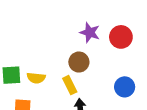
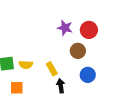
brown circle: (79, 62) -> (78, 51), moved
blue circle: (125, 87) -> (88, 75), moved

